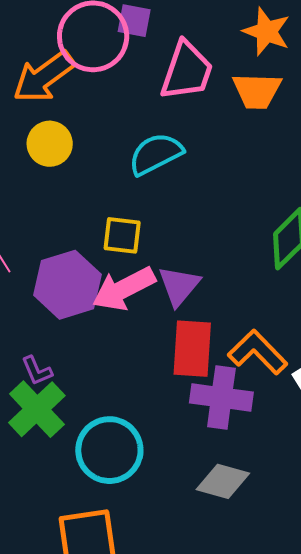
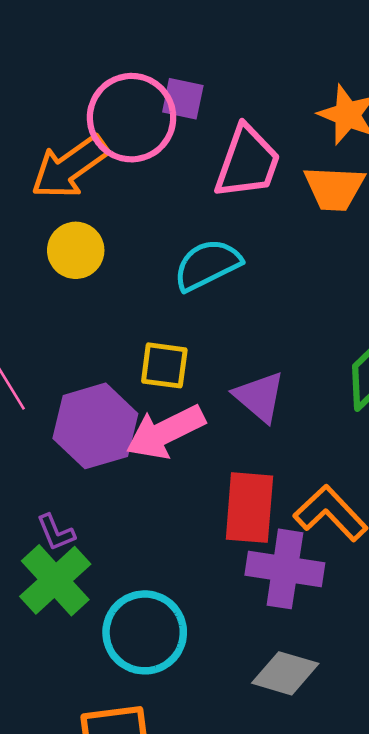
purple triangle: (179, 286) -> (259, 397), moved, turned -30

